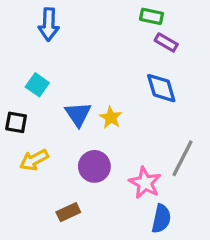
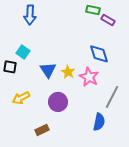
purple rectangle: (166, 42) -> (108, 20), moved
black square: (16, 122) -> (10, 67), moved
pink star: (145, 183) -> (89, 77), moved
blue semicircle: (161, 219) -> (99, 122), moved

